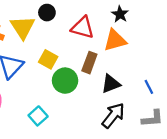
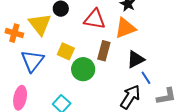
black triangle: (111, 84) -> (136, 59), moved
blue line: (149, 87) -> (146, 78), moved

